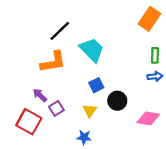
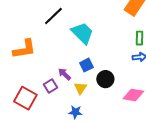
orange L-shape: (53, 62) -> (24, 49), moved
purple arrow: (40, 95) -> (64, 74), moved

